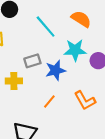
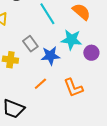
gray rectangle: (32, 61) -> (30, 44), turned 63

